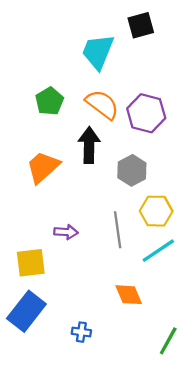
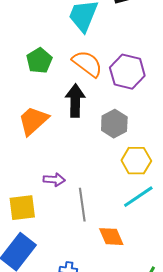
gray line: (118, 230) -> (82, 205), moved

